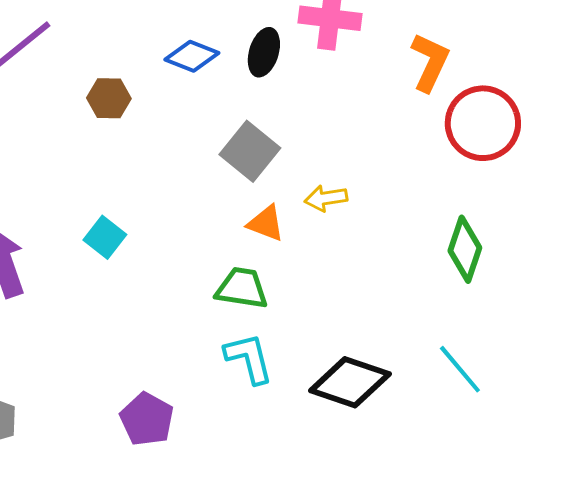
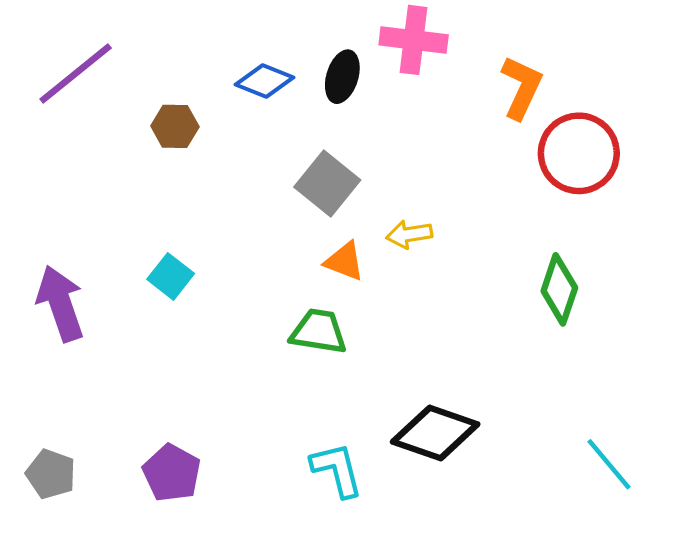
cyan L-shape: (249, 358) -> (337, 470), moved
cyan line: (460, 369) -> (609, 464), moved
purple pentagon: (147, 419) -> (172, 473), moved

